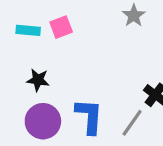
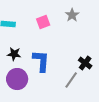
pink square: (61, 27) -> (43, 22), moved
blue L-shape: (89, 116) -> (41, 61), moved

